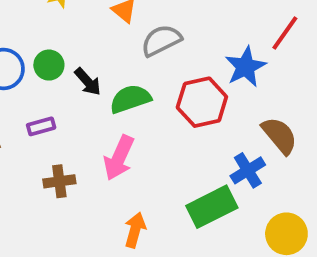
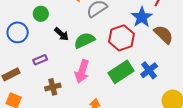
green circle: (49, 65) -> (41, 14), moved
brown semicircle: (280, 135) -> (164, 34), moved
green rectangle: (212, 207) -> (121, 72), moved

